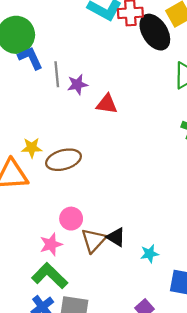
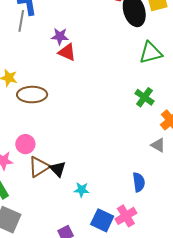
gray line: (57, 74) -> (21, 21), moved
red triangle: (107, 104) -> (67, 52), moved

